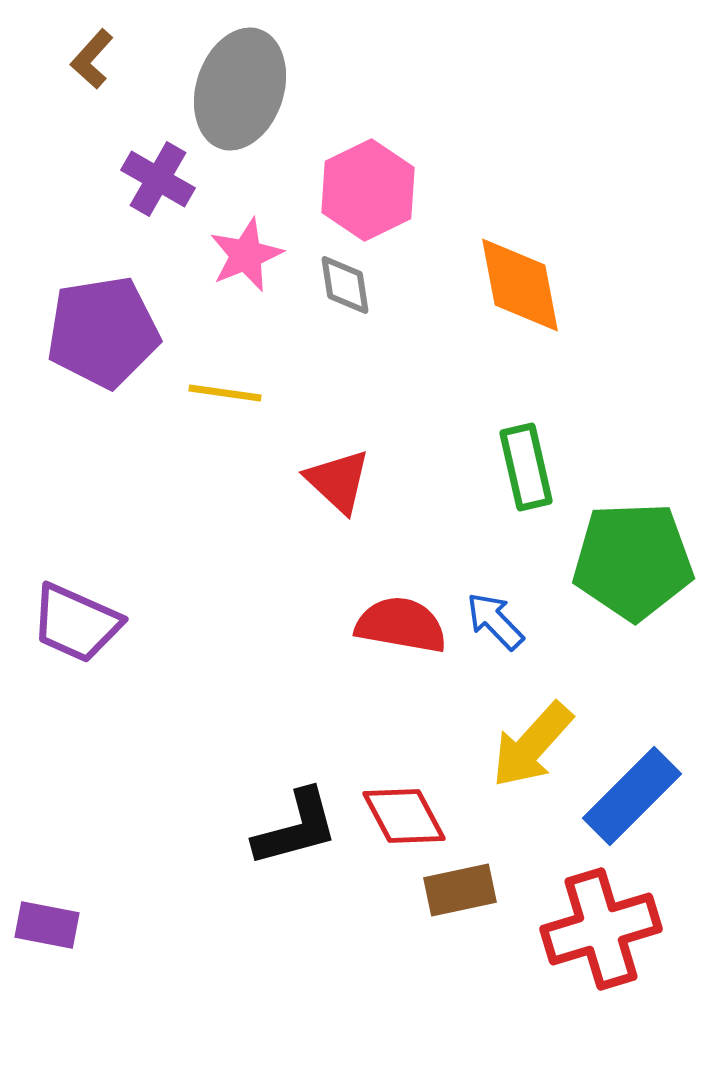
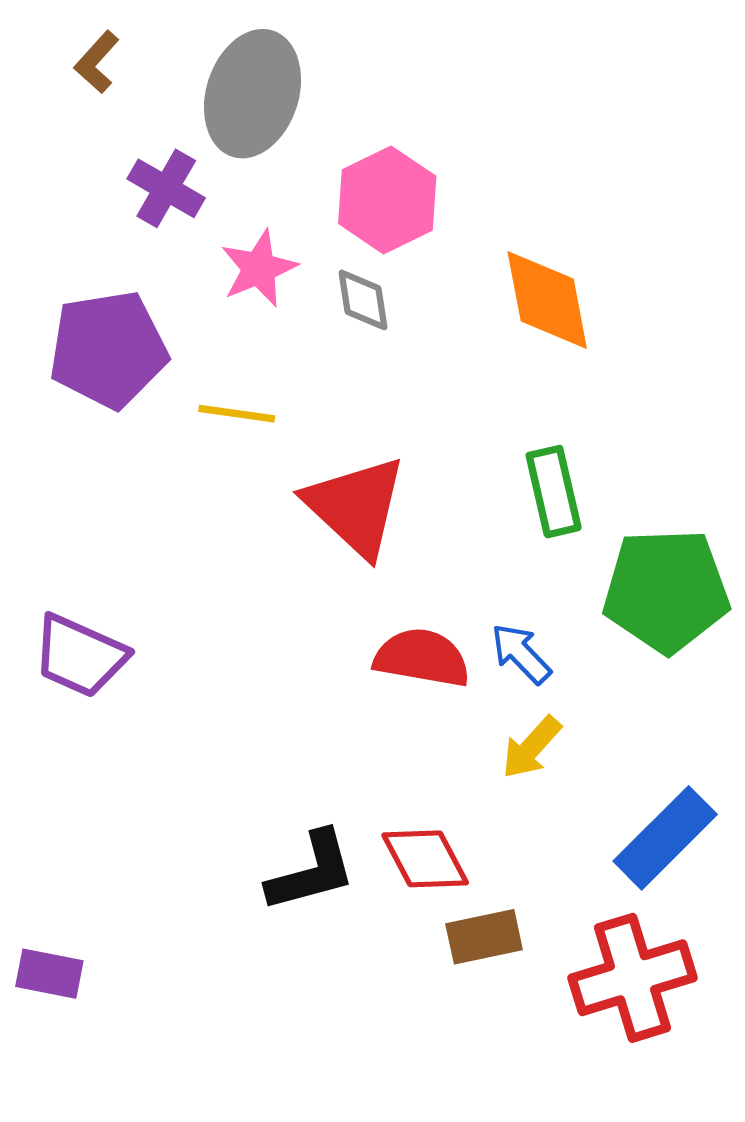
red triangle: (338, 481) -> (356, 506), size x1.5
yellow arrow: (532, 745) -> (531, 747), moved, size x0.7

